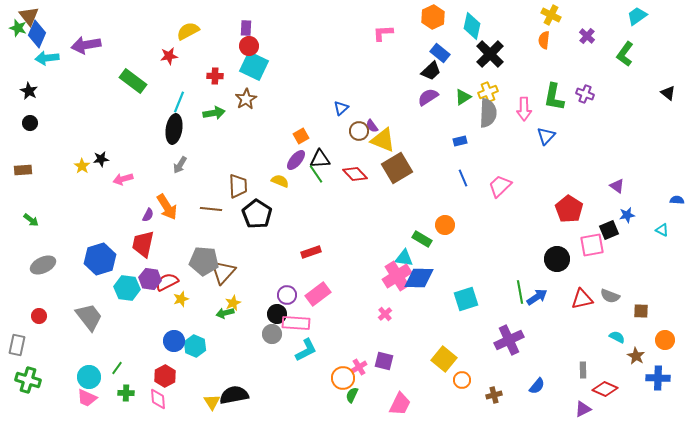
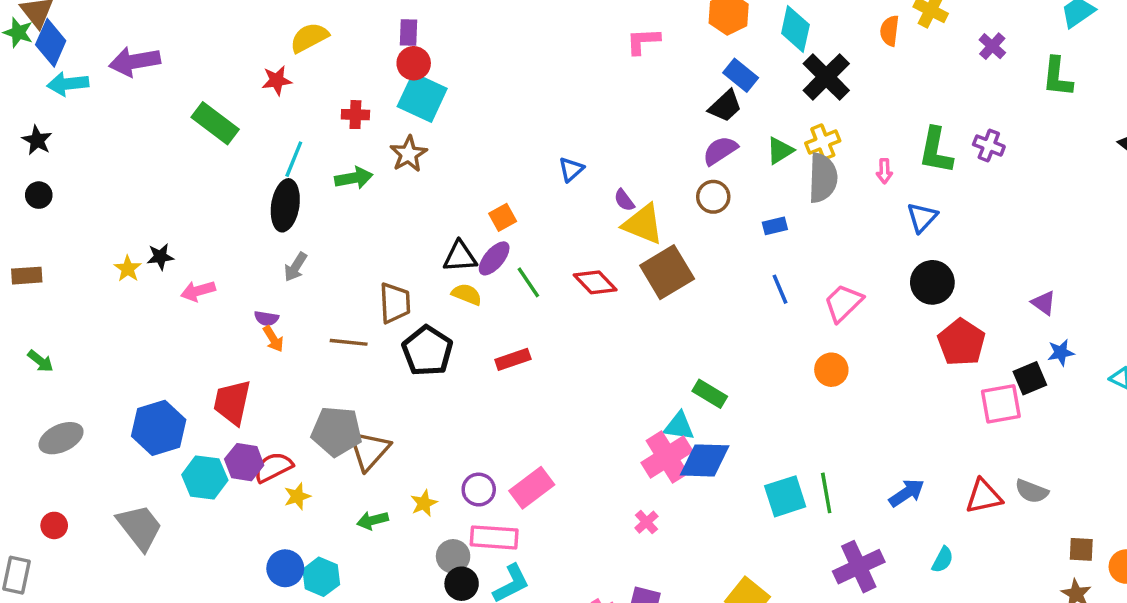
orange semicircle: (544, 40) -> (890, 31), moved
green L-shape: (625, 54) -> (1057, 77), turned -30
pink arrow: (524, 109) -> (884, 171), size x0.6
brown circle: (359, 131) -> (713, 197), moved
black triangle: (320, 159) -> (460, 257), moved
orange arrow: (167, 207) -> (273, 339), size x0.6
purple semicircle: (148, 215) -> (266, 318), moved, turned 72
orange circle: (445, 225) -> (831, 370), moved
red rectangle: (311, 252) -> (513, 359), moved
black circle: (557, 259) -> (932, 282), moved
green line: (520, 292) -> (826, 493), moved
yellow star: (233, 303) -> (424, 503), moved
brown square: (641, 311) -> (1081, 549), moved
black circle: (277, 314) -> (462, 584), moved
cyan semicircle: (617, 337) -> (943, 560), moved, turned 91

